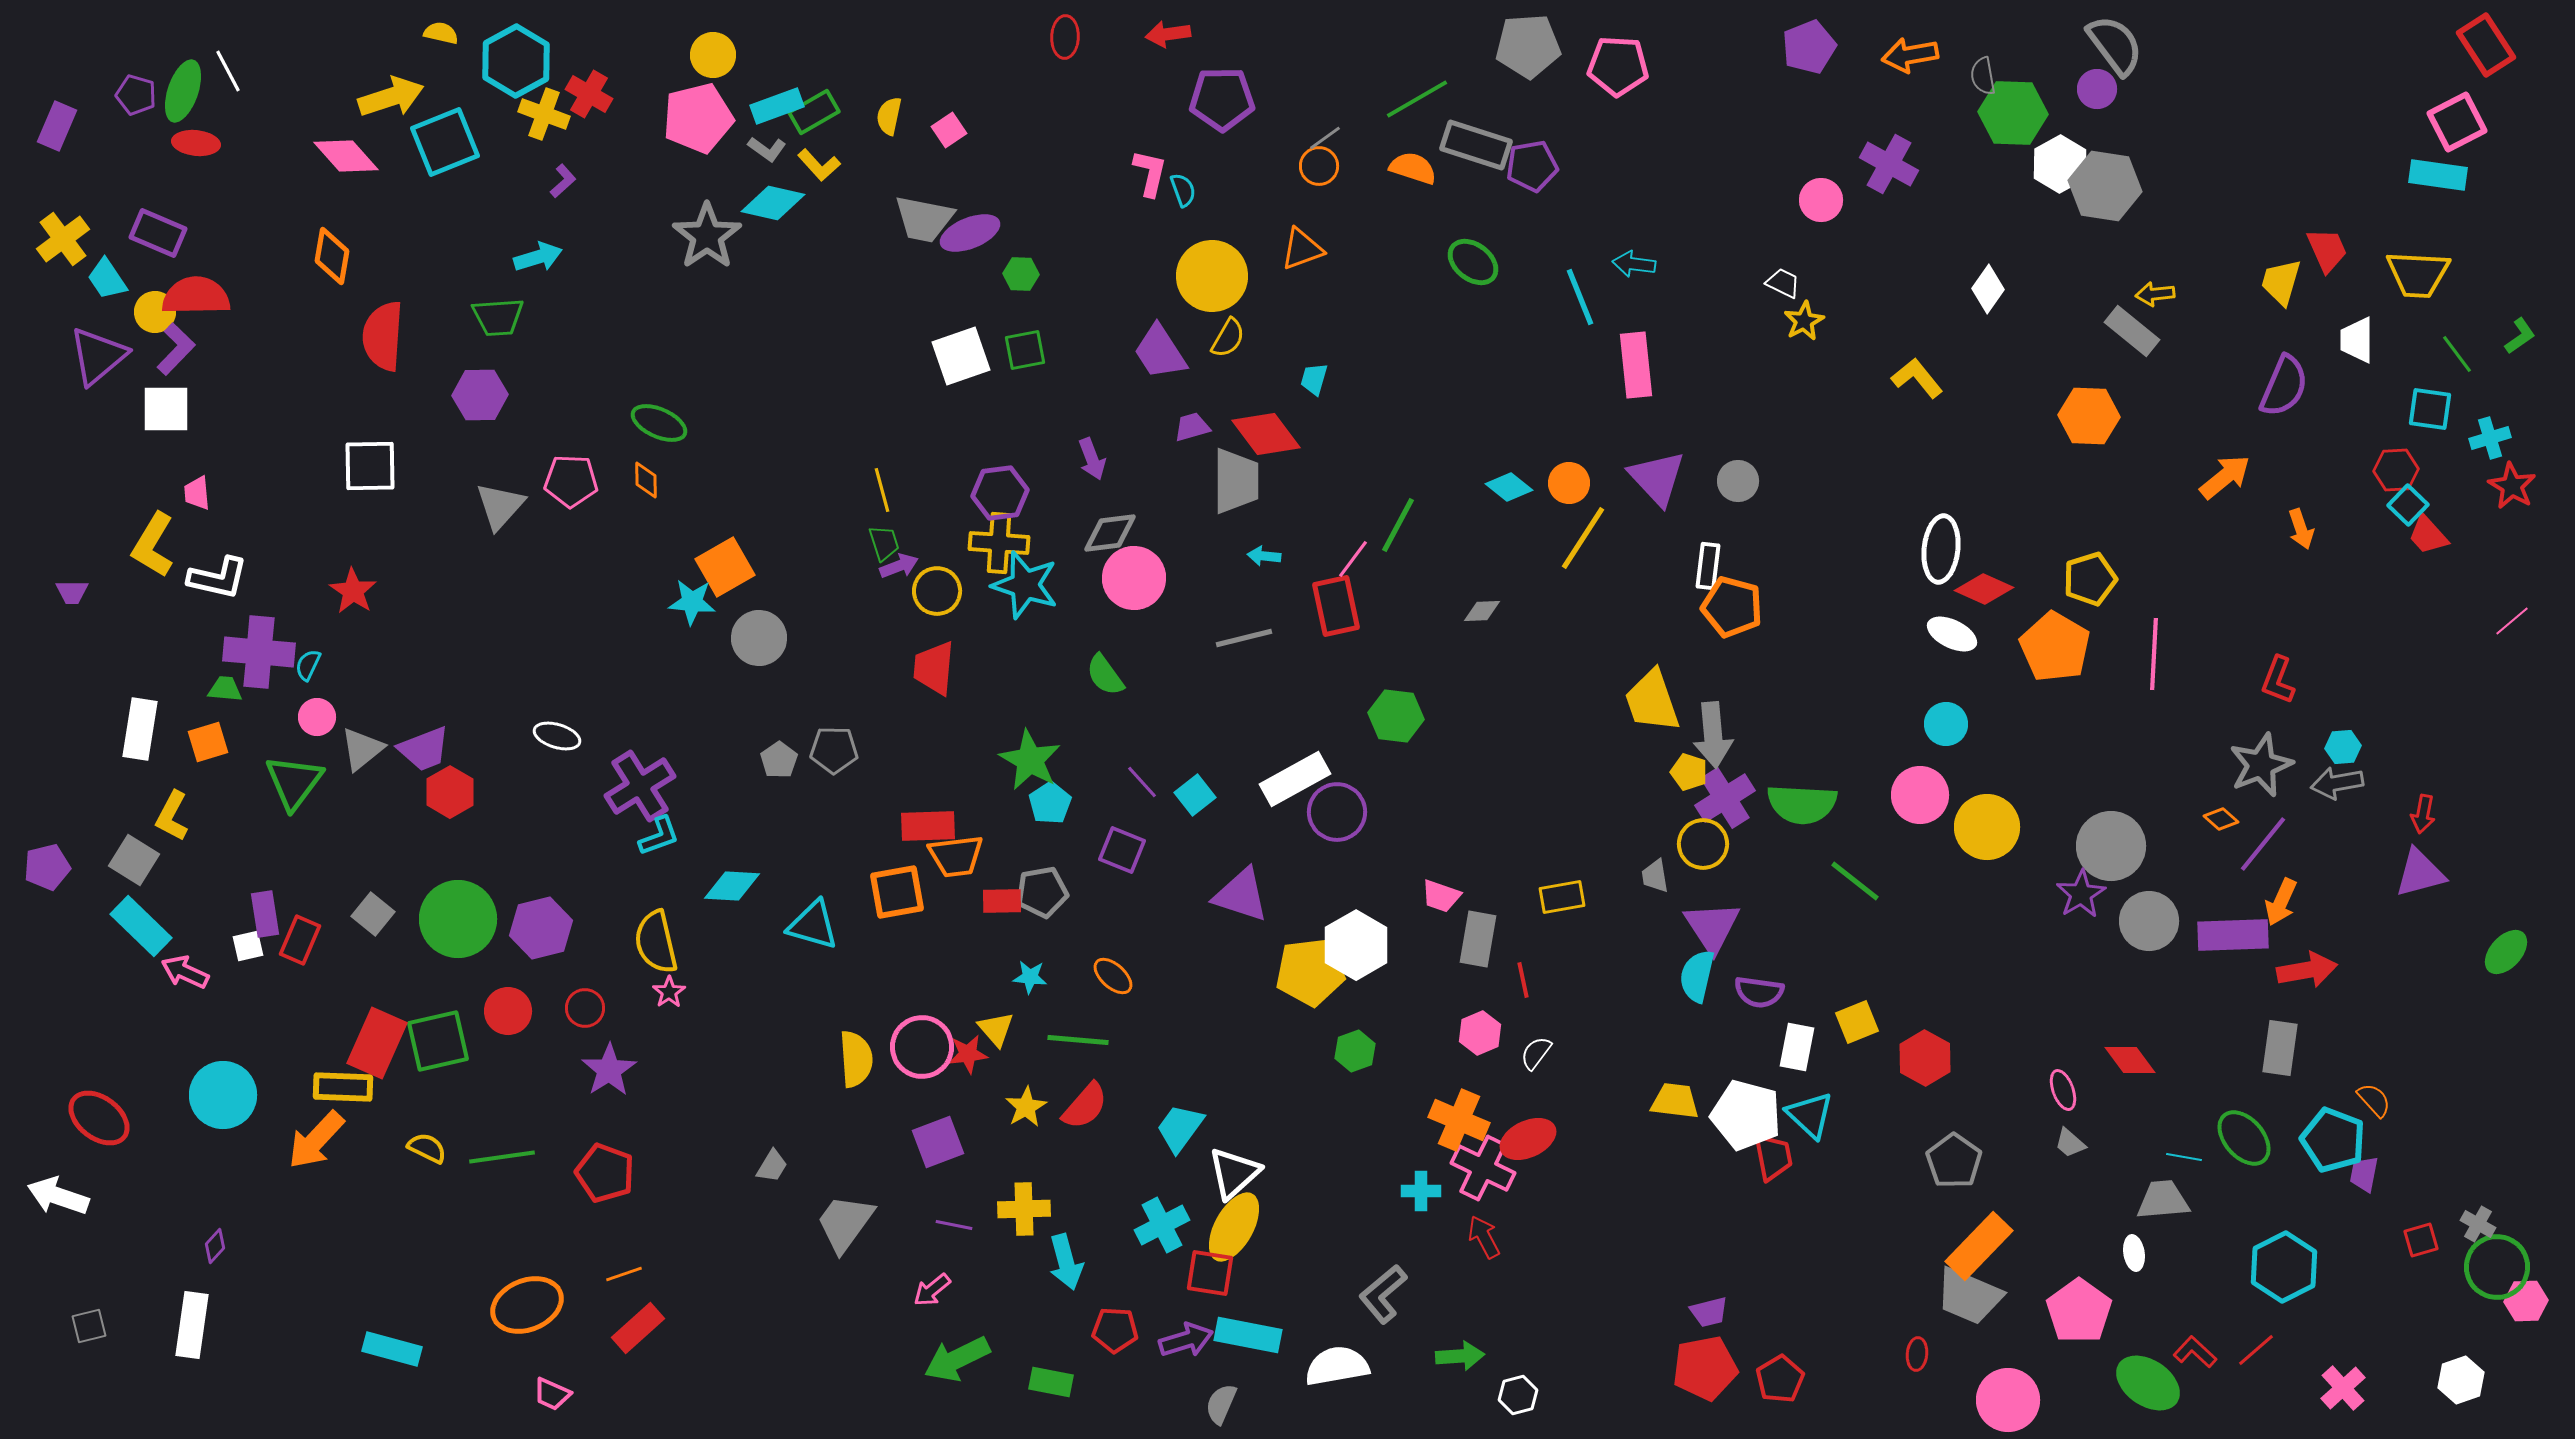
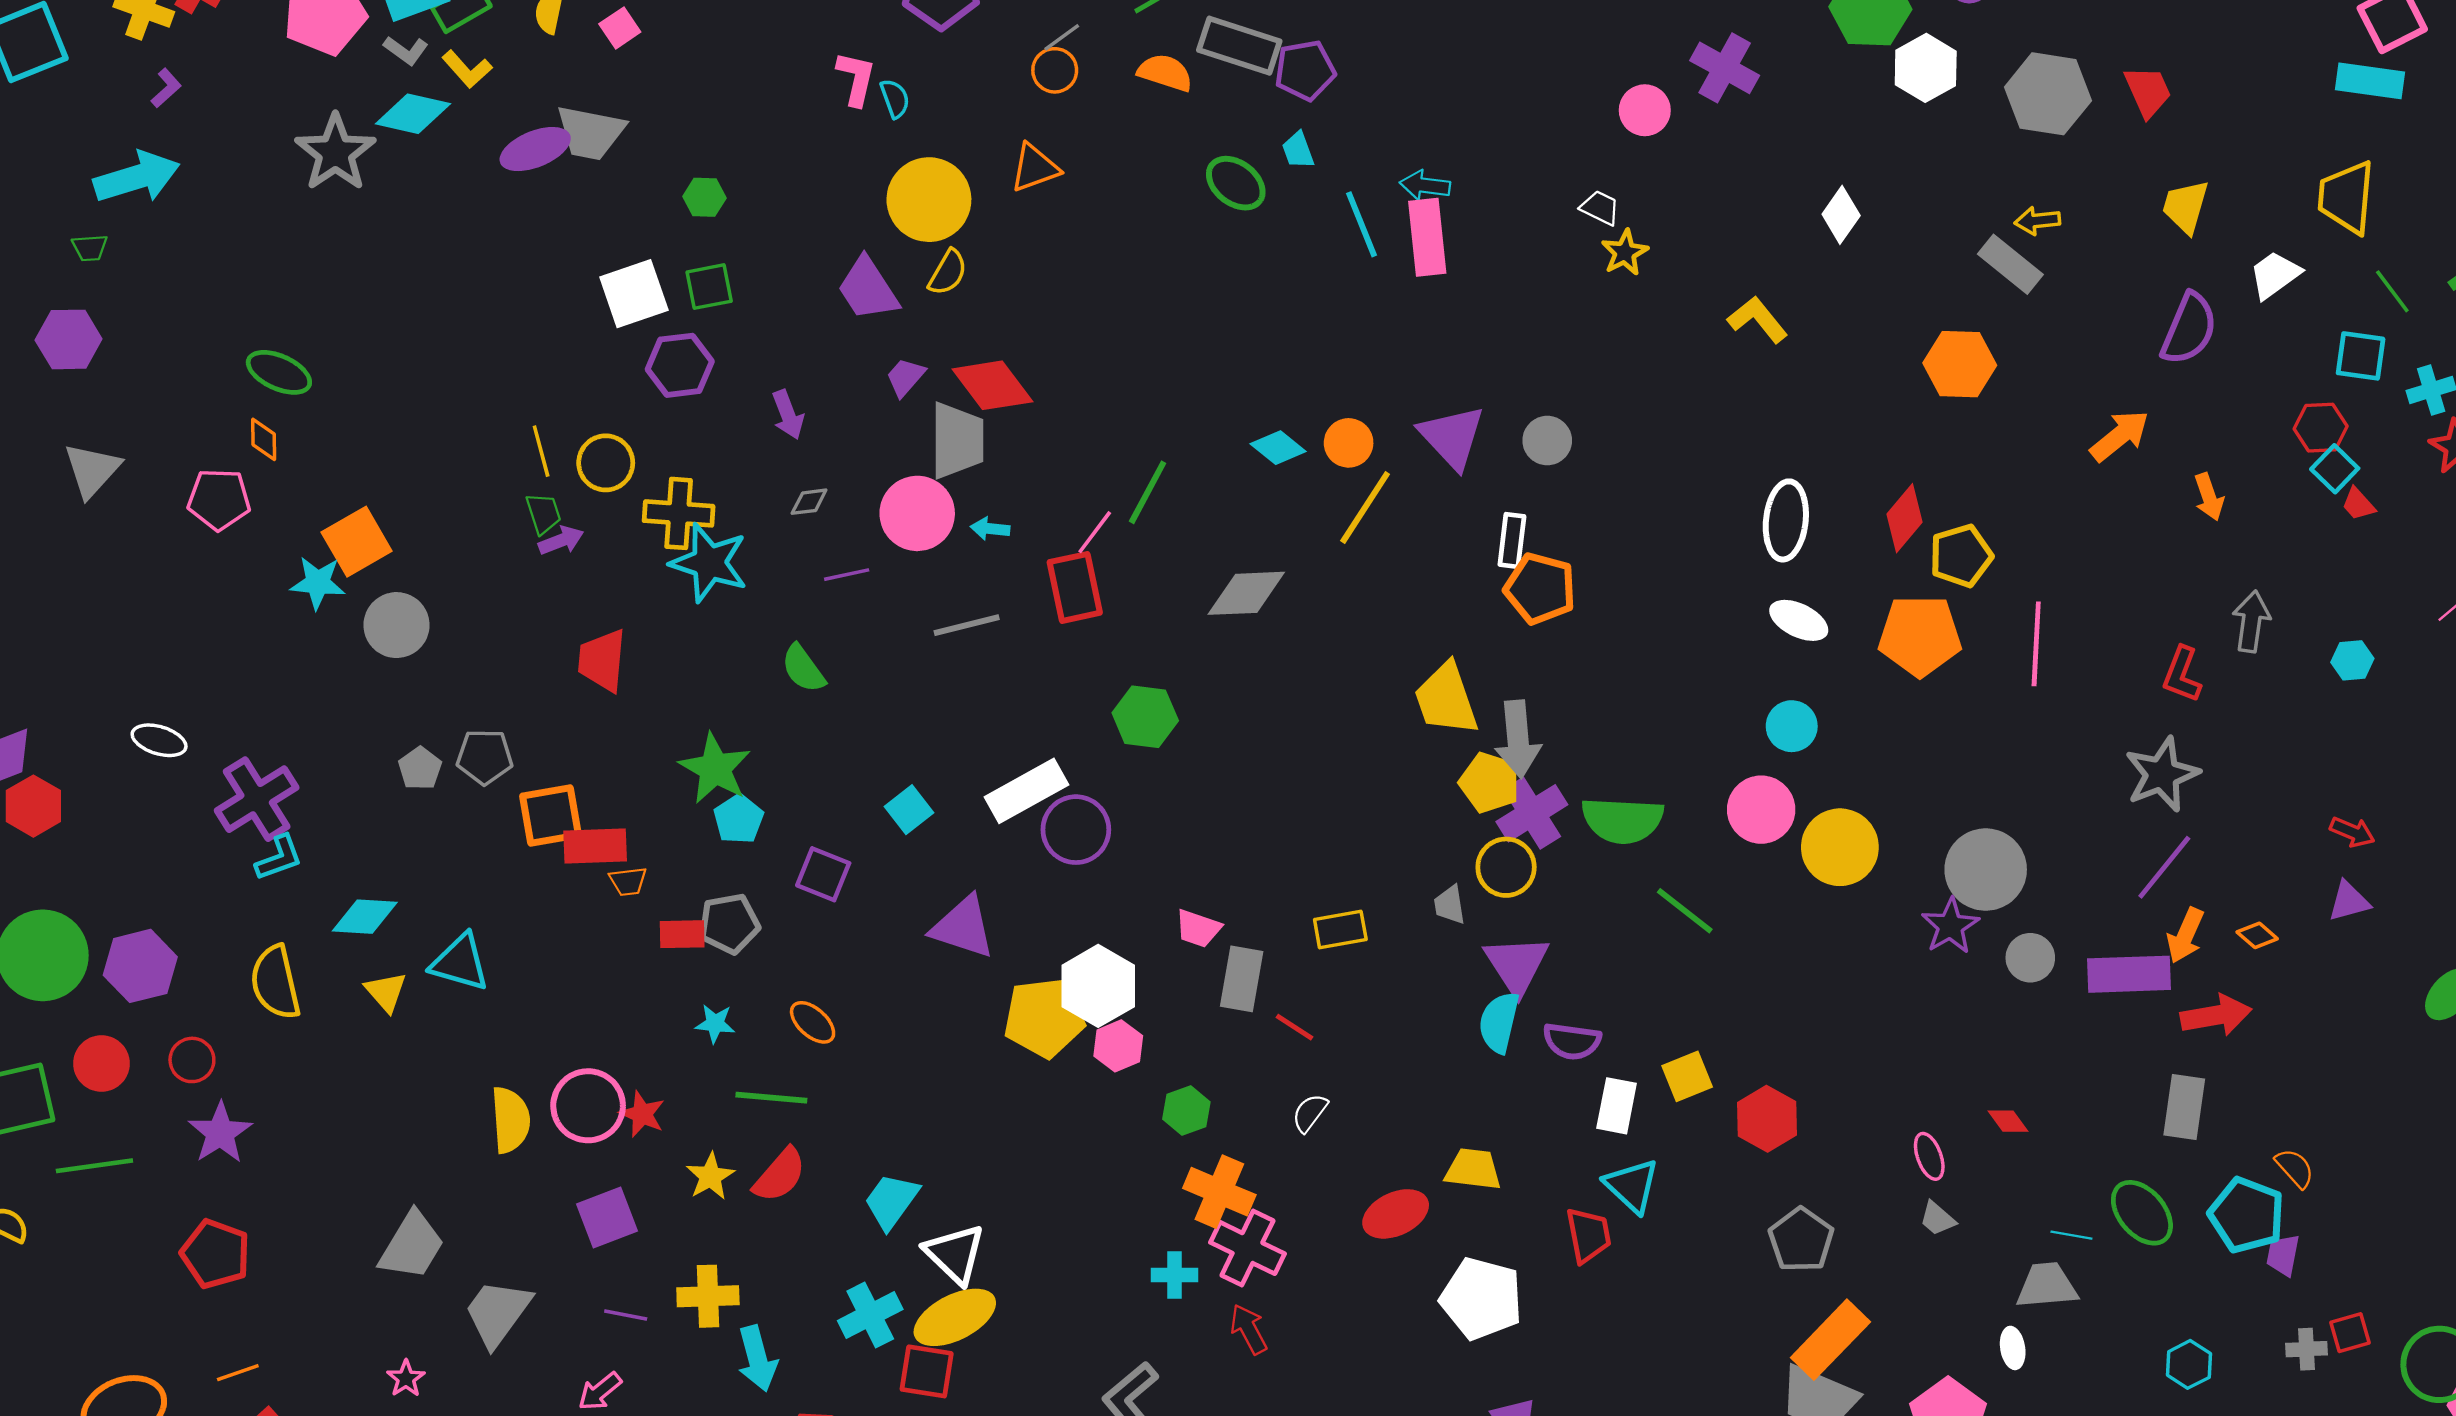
gray hexagon: (2105, 186) -> (2048, 94), moved
purple ellipse: (970, 233) -> (535, 149), moved
red trapezoid: (2327, 250) -> (2148, 91), moved
cyan arrow: (538, 257) -> (137, 177), size x1.5
yellow trapezoid: (2418, 274) -> (2346, 197), turned 92
green trapezoid: (498, 317) -> (90, 248), size x0.6
white trapezoid: (2357, 340) -> (2275, 275), turned 54
pink rectangle: (1636, 365) -> (1427, 237), moved
cyan trapezoid: (1314, 379) -> (1298, 150), moved, turned -36
purple trapezoid: (1192, 427) -> (905, 377), turned -33
pink pentagon: (571, 481) -> (219, 499), moved
purple hexagon: (1000, 493) -> (680, 365), moved
gray diamond: (1110, 533) -> (809, 502), size x0.6
red trapezoid: (2428, 535) -> (2358, 504), size x0.7
pink circle: (1134, 578) -> (917, 513), moved
red diamond: (1984, 589) -> (1905, 518), moved, turned -74
yellow circle: (937, 591) -> (606, 463), moved
gray diamond: (1482, 611) -> (1246, 593), size x1.8
orange pentagon: (2055, 647) -> (1920, 636), turned -30
cyan hexagon: (2343, 747) -> (2352, 660), moved
yellow pentagon: (1689, 772) -> (1490, 783), size x1.4
purple line: (1142, 782) -> (847, 575), moved, turned -60
gray arrow: (2337, 783) -> (2251, 622), moved, turned 108
red arrow: (2423, 814) -> (2352, 832), turned -78
orange diamond: (2221, 819) -> (2257, 935), moved
orange trapezoid: (956, 856) -> (628, 881), size x0.6
purple triangle: (2420, 873) -> (2349, 901), size x0.7
orange square: (897, 892) -> (550, 815), moved
gray circle: (2149, 921) -> (2030, 958), size x0.7
red line: (1523, 980) -> (1295, 1027), turned -45
pink star: (669, 992) -> (406, 1379), moved
yellow triangle: (996, 1029) -> (386, 992), moved
pink hexagon: (1480, 1033) -> (1118, 1046), moved
green hexagon: (1355, 1051) -> (1186, 1111), moved
red star: (968, 1054) -> (642, 1114), turned 30
red diamond: (2130, 1060) -> (2008, 1121), size x0.7
white pentagon: (1746, 1115) -> (1481, 1299), moved
red ellipse: (1528, 1139) -> (1396, 1214), moved
green line: (502, 1157) -> (94, 1166), moved
gray trapezoid: (772, 1166) -> (412, 1246), size x1.8
white triangle: (1234, 1173) -> (955, 1254), turned -34
gray cross: (2478, 1224) -> (2307, 1349), moved, turned -32
yellow ellipse: (1234, 1227) -> (955, 1317), turned 34
cyan hexagon: (2284, 1267) -> (2189, 1364), size x0.6

